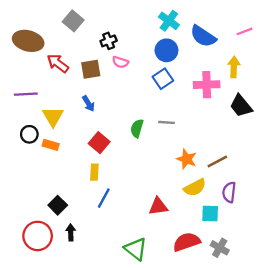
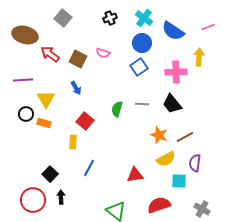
black cross: (109, 41) -> (110, 18), moved
brown square: (91, 69) -> (78, 59), turned 36
black trapezoid: (241, 106) -> (172, 104), moved
yellow rectangle: (94, 172) -> (73, 142), moved
gray cross: (220, 248) -> (202, 209), moved

